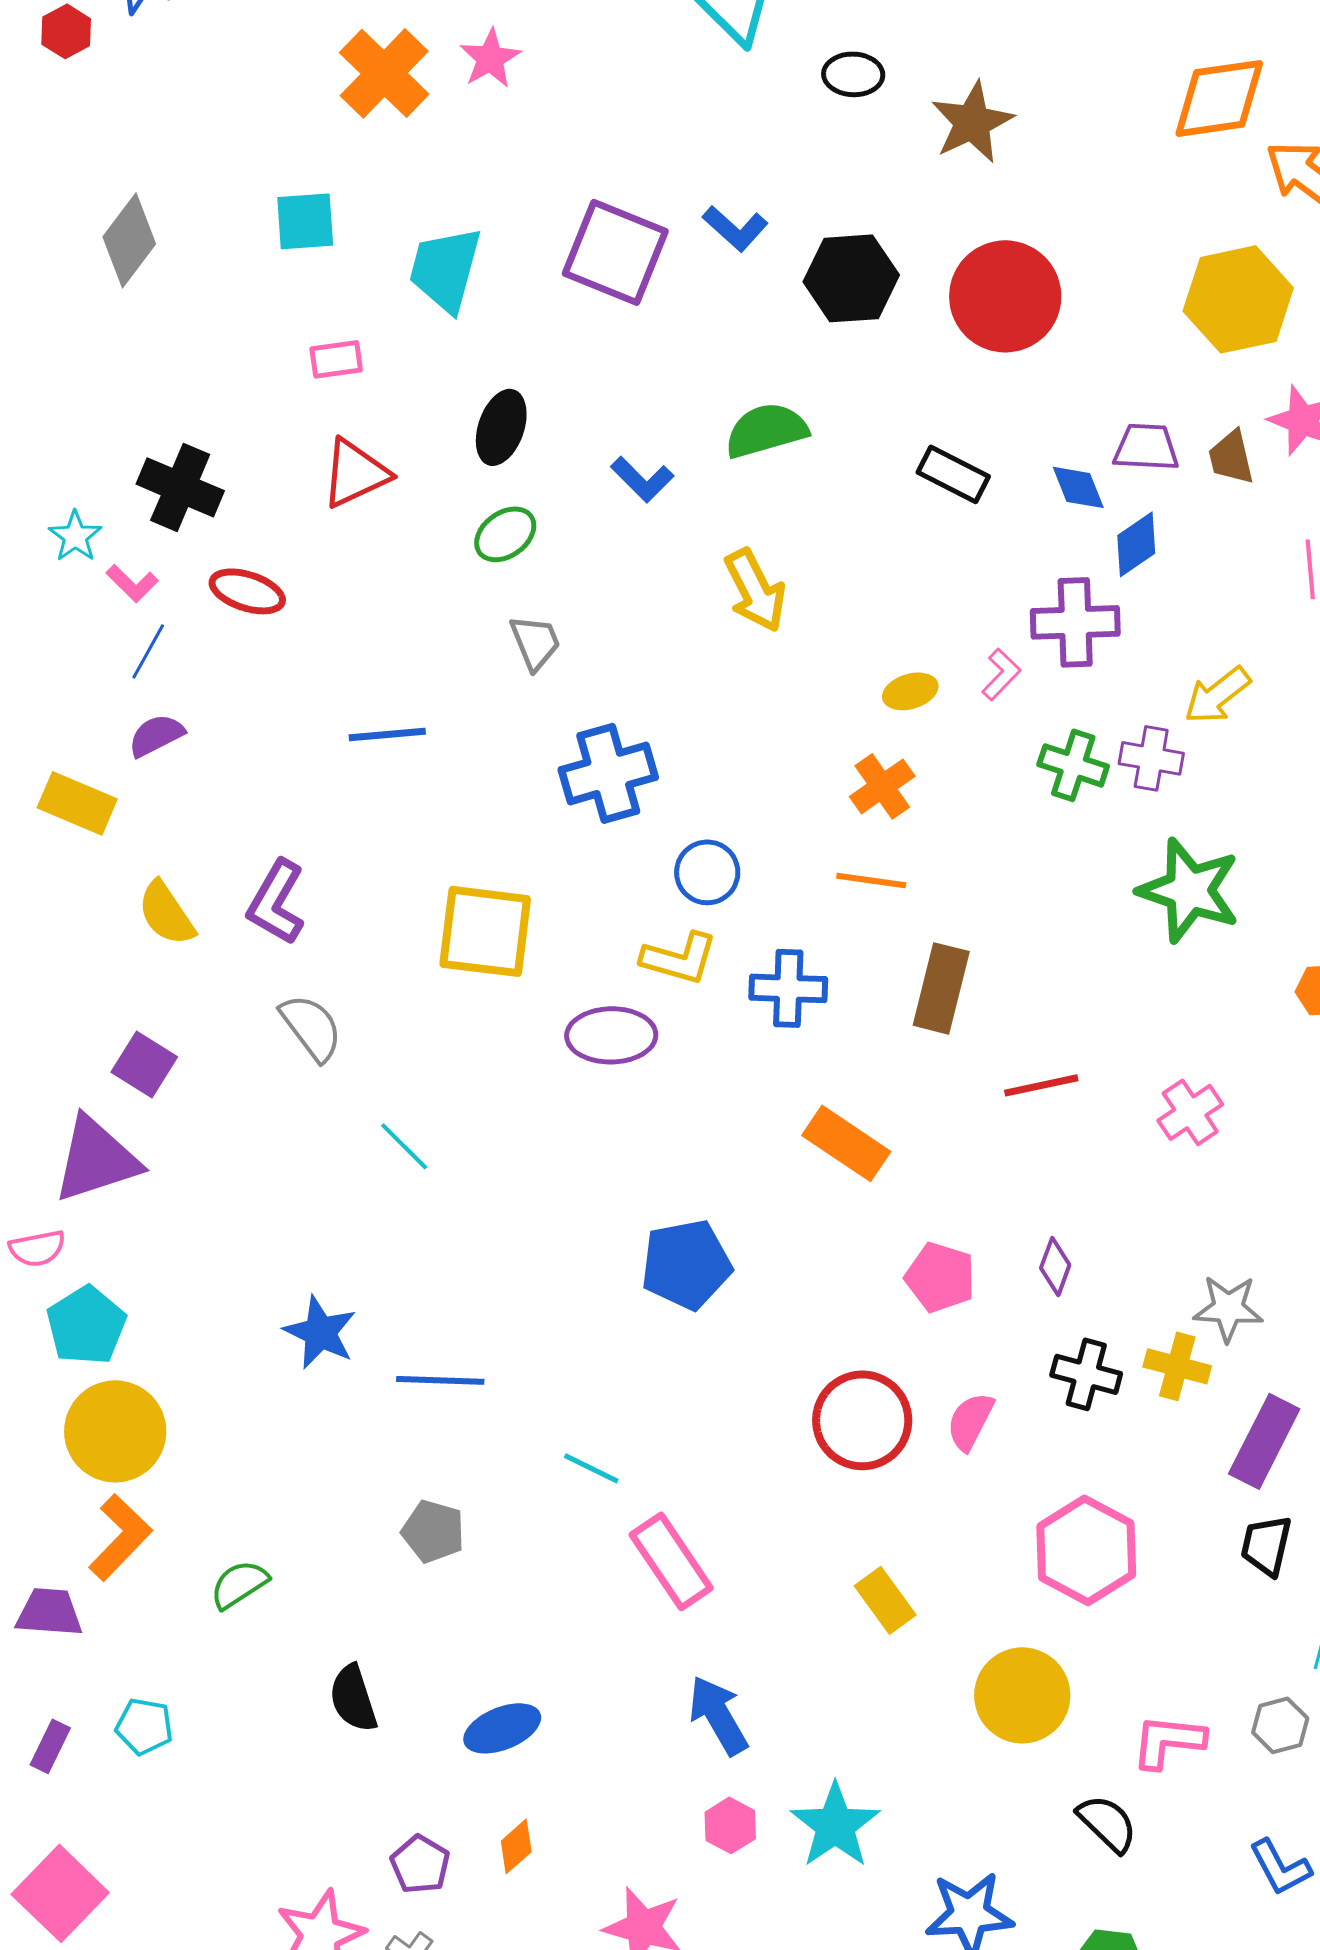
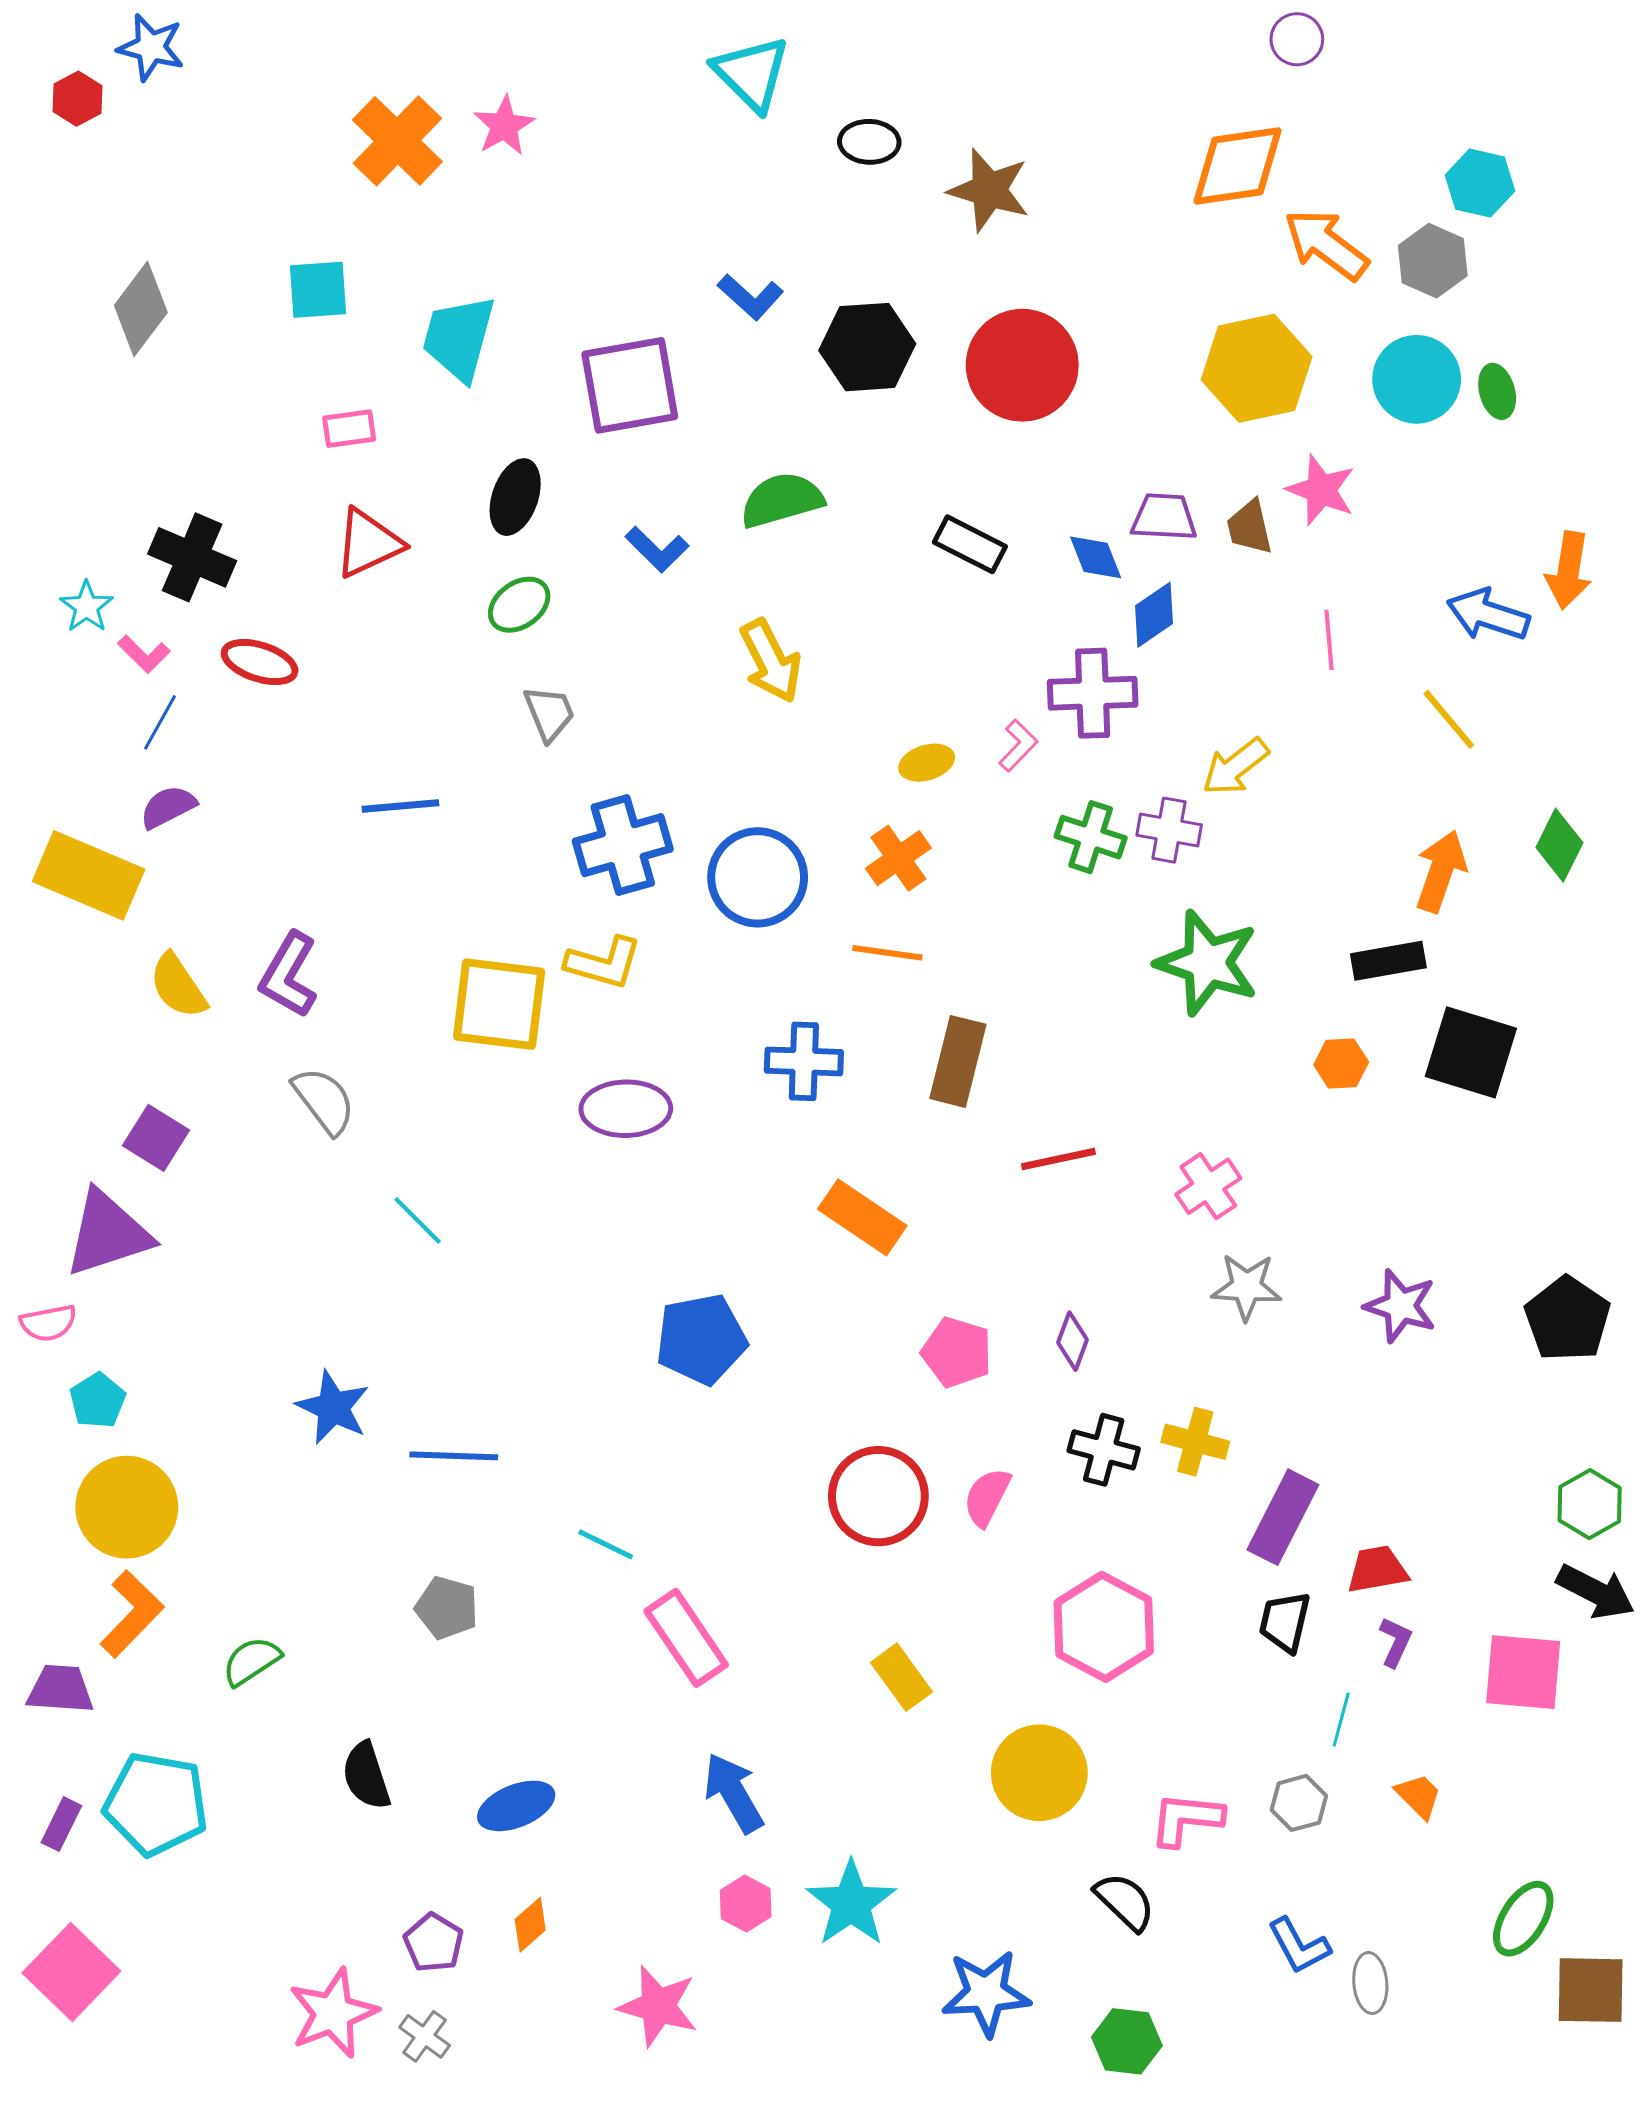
brown star: (972, 122) -> (989, 190), turned -30
purple square: (615, 252) -> (630, 385), moved, turned -32
yellow rectangle: (77, 803) -> (89, 875), size x1.4
blue circle: (707, 872) -> (758, 877), moved, size x1.5
yellow L-shape: (679, 958) -> (604, 963), moved
gray star: (1228, 1308) -> (1247, 1287), moved
cyan pentagon: (86, 1325) -> (98, 1400), size x0.7
cyan pentagon: (144, 1726) -> (156, 1804), size x1.8

